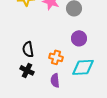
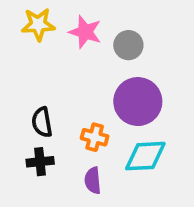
purple circle: (79, 38) -> (138, 102), size x1.6
black cross: (27, 70) -> (40, 162), turned -32

